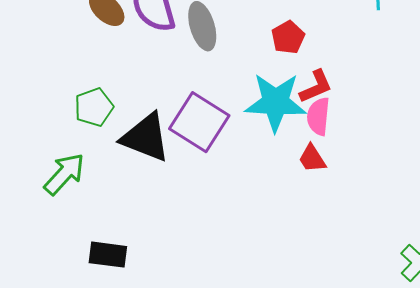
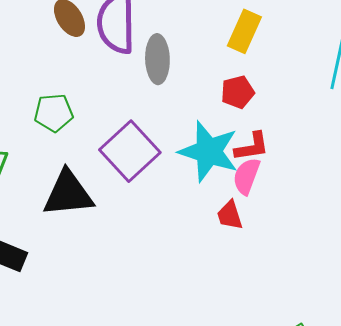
green pentagon: (94, 107) -> (54, 113), moved
black triangle: (146, 137) -> (68, 194), moved, turned -42

